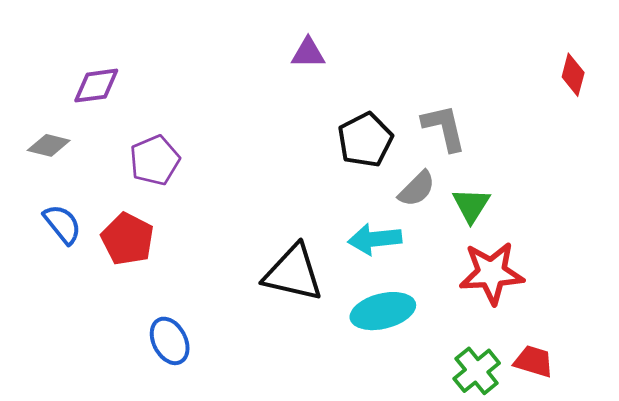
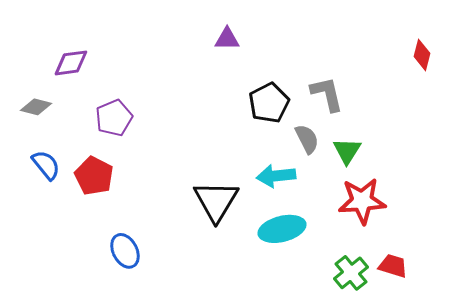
gray semicircle: (417, 189) -> (307, 139), turned -72
black triangle: (293, 273) -> (216, 201), turned 48

